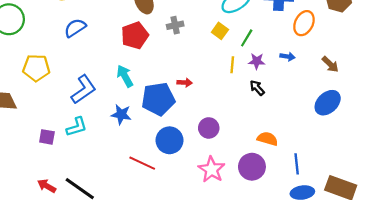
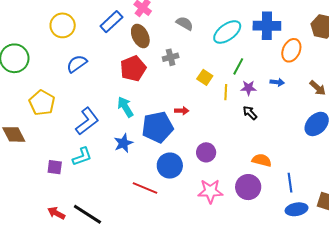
yellow square: (220, 31) -> (205, 77), moved
yellow pentagon: (36, 68) -> (42, 103), turned 30
blue star: (121, 114) -> (123, 143), turned -30
pink star: (212, 169) -> (210, 191), turned -30

